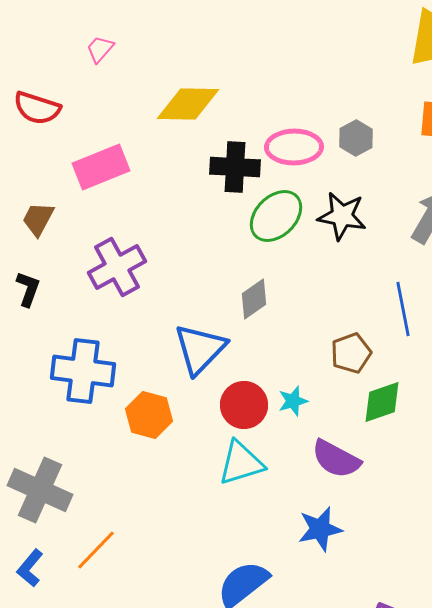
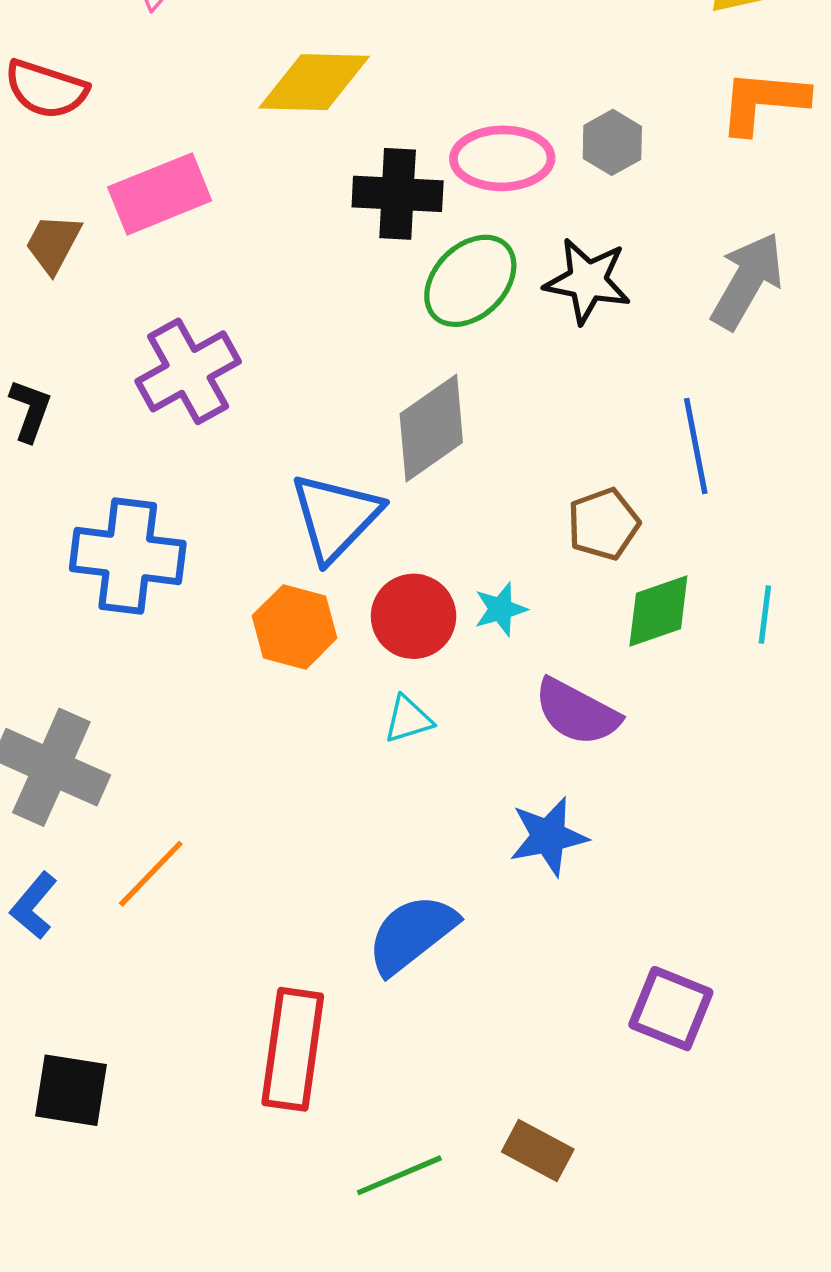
brown trapezoid: (38, 219) -> (53, 244), moved
gray diamond: (254, 299) -> (431, 428), size x1.5
orange hexagon: (149, 415) -> (295, 627), moved
cyan triangle: (241, 463) -> (408, 719), size x0.6

